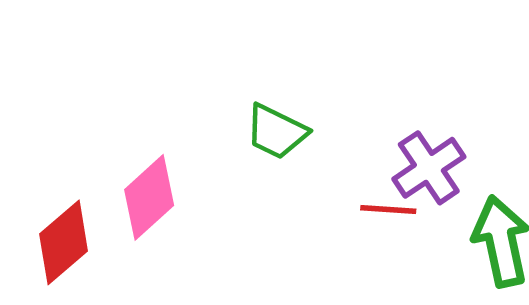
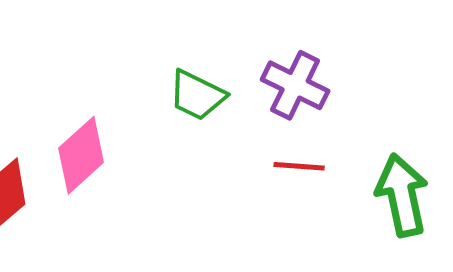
purple cross: (429, 168) -> (295, 85), moved, turned -30

